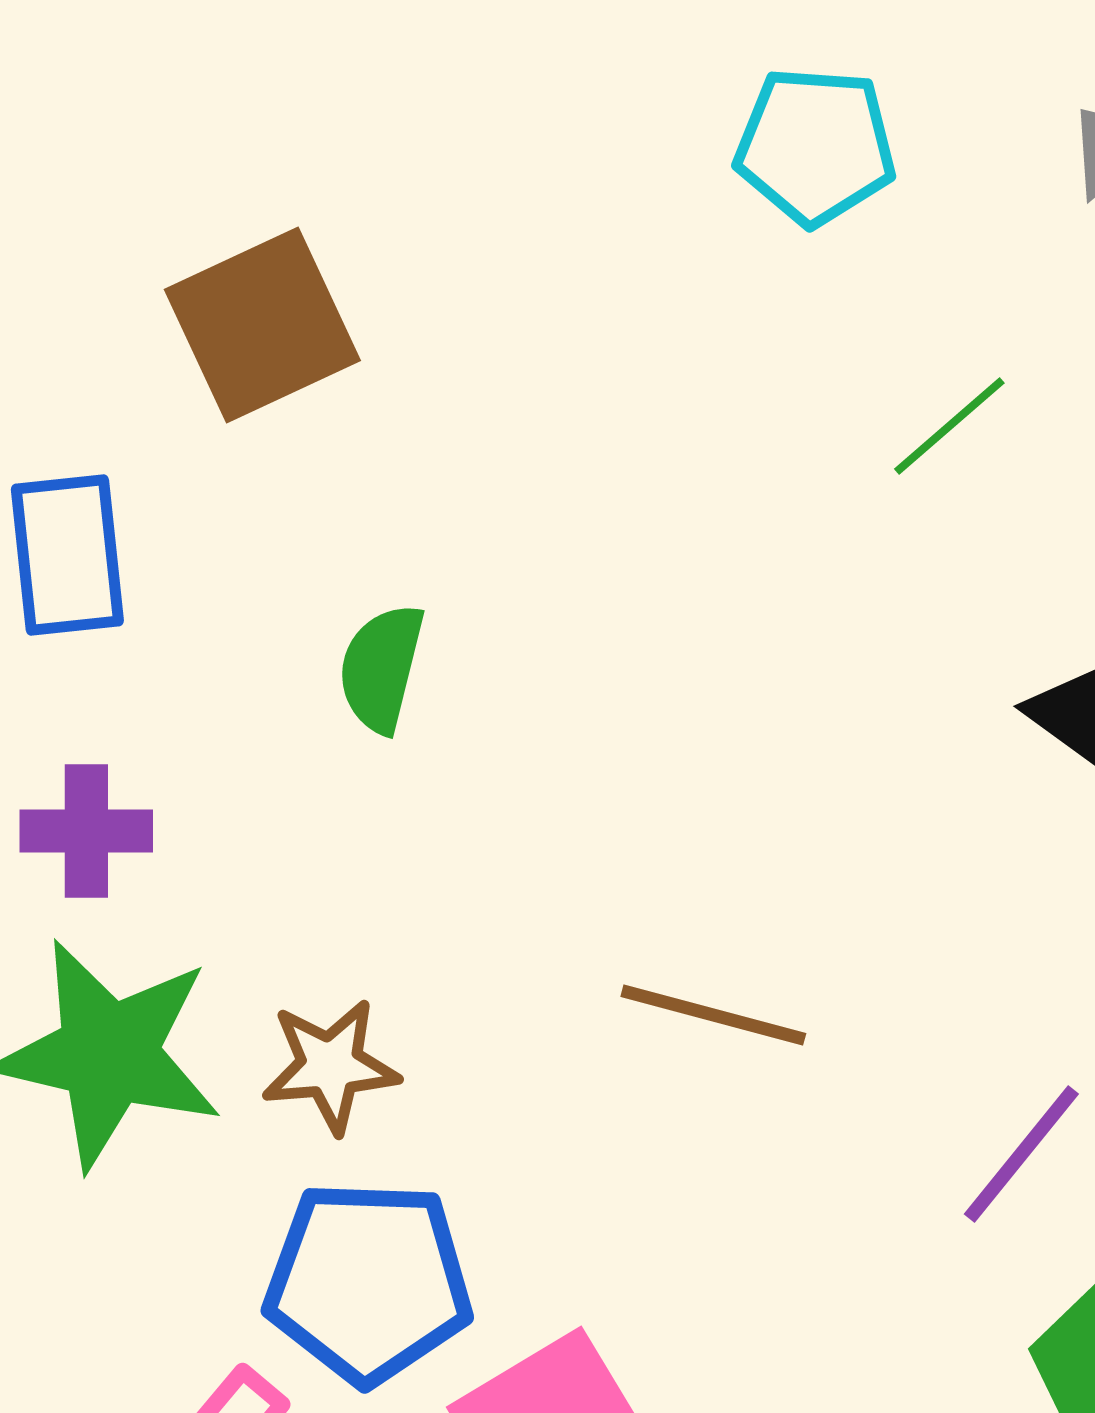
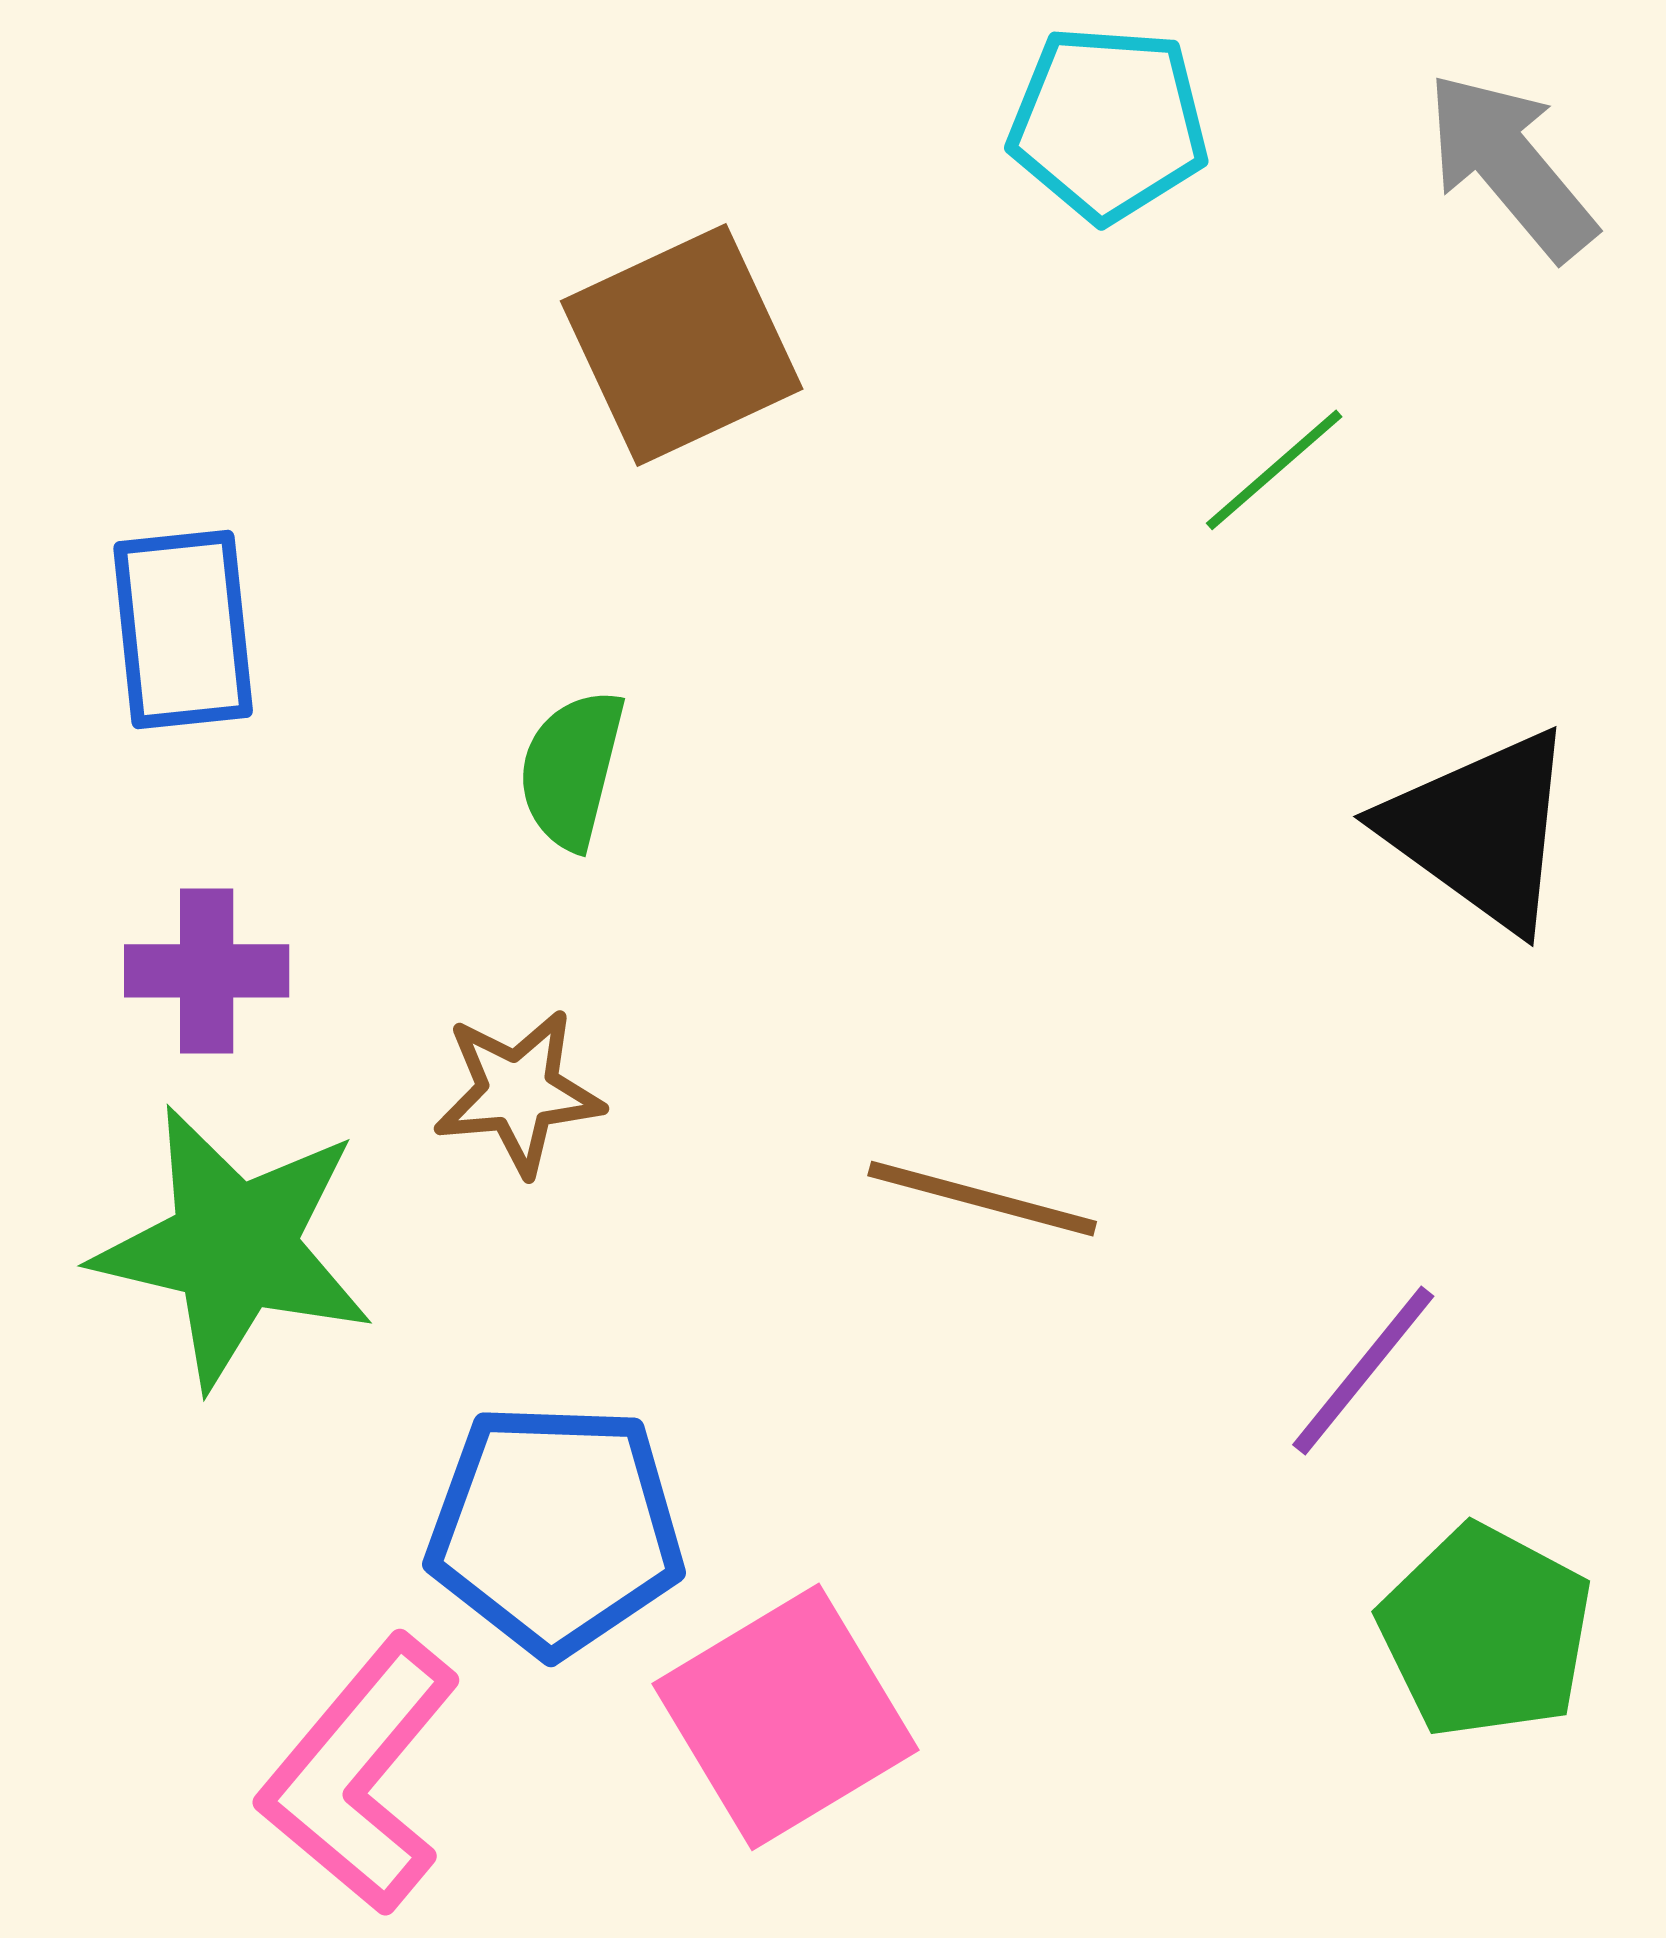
brown square: (262, 325) -> (682, 345), moved
brown star: (330, 1066) -> (518, 1092), moved

